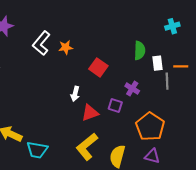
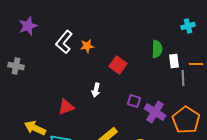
purple cross: (132, 89) -> (155, 112), moved, size x1.5
red triangle: (90, 113) -> (66, 107), moved
orange pentagon: (150, 127) -> (186, 120), moved

